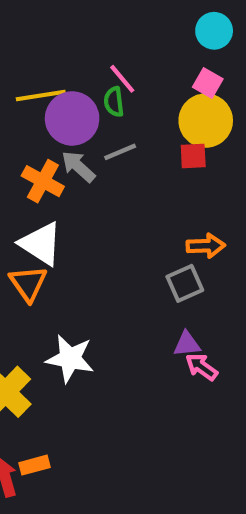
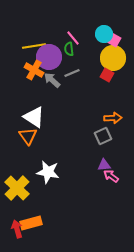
cyan circle: (214, 31) -> (104, 34), moved
red square: (193, 156) -> (107, 75), turned 32
orange cross: (43, 181) -> (34, 70), moved
orange rectangle: (34, 465) -> (31, 223), size x1.5

